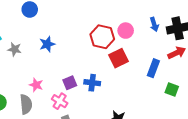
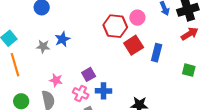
gray star: (15, 49) -> (43, 46), moved
blue rectangle: (153, 68) -> (157, 53), moved
blue cross: (92, 83) -> (104, 91), moved

